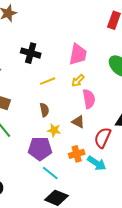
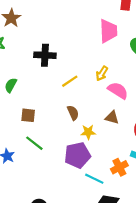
pink trapezoid: (78, 54) -> (108, 31), moved
pink semicircle: (89, 99) -> (118, 90), turned -36
orange cross: (77, 154) -> (119, 167), moved

